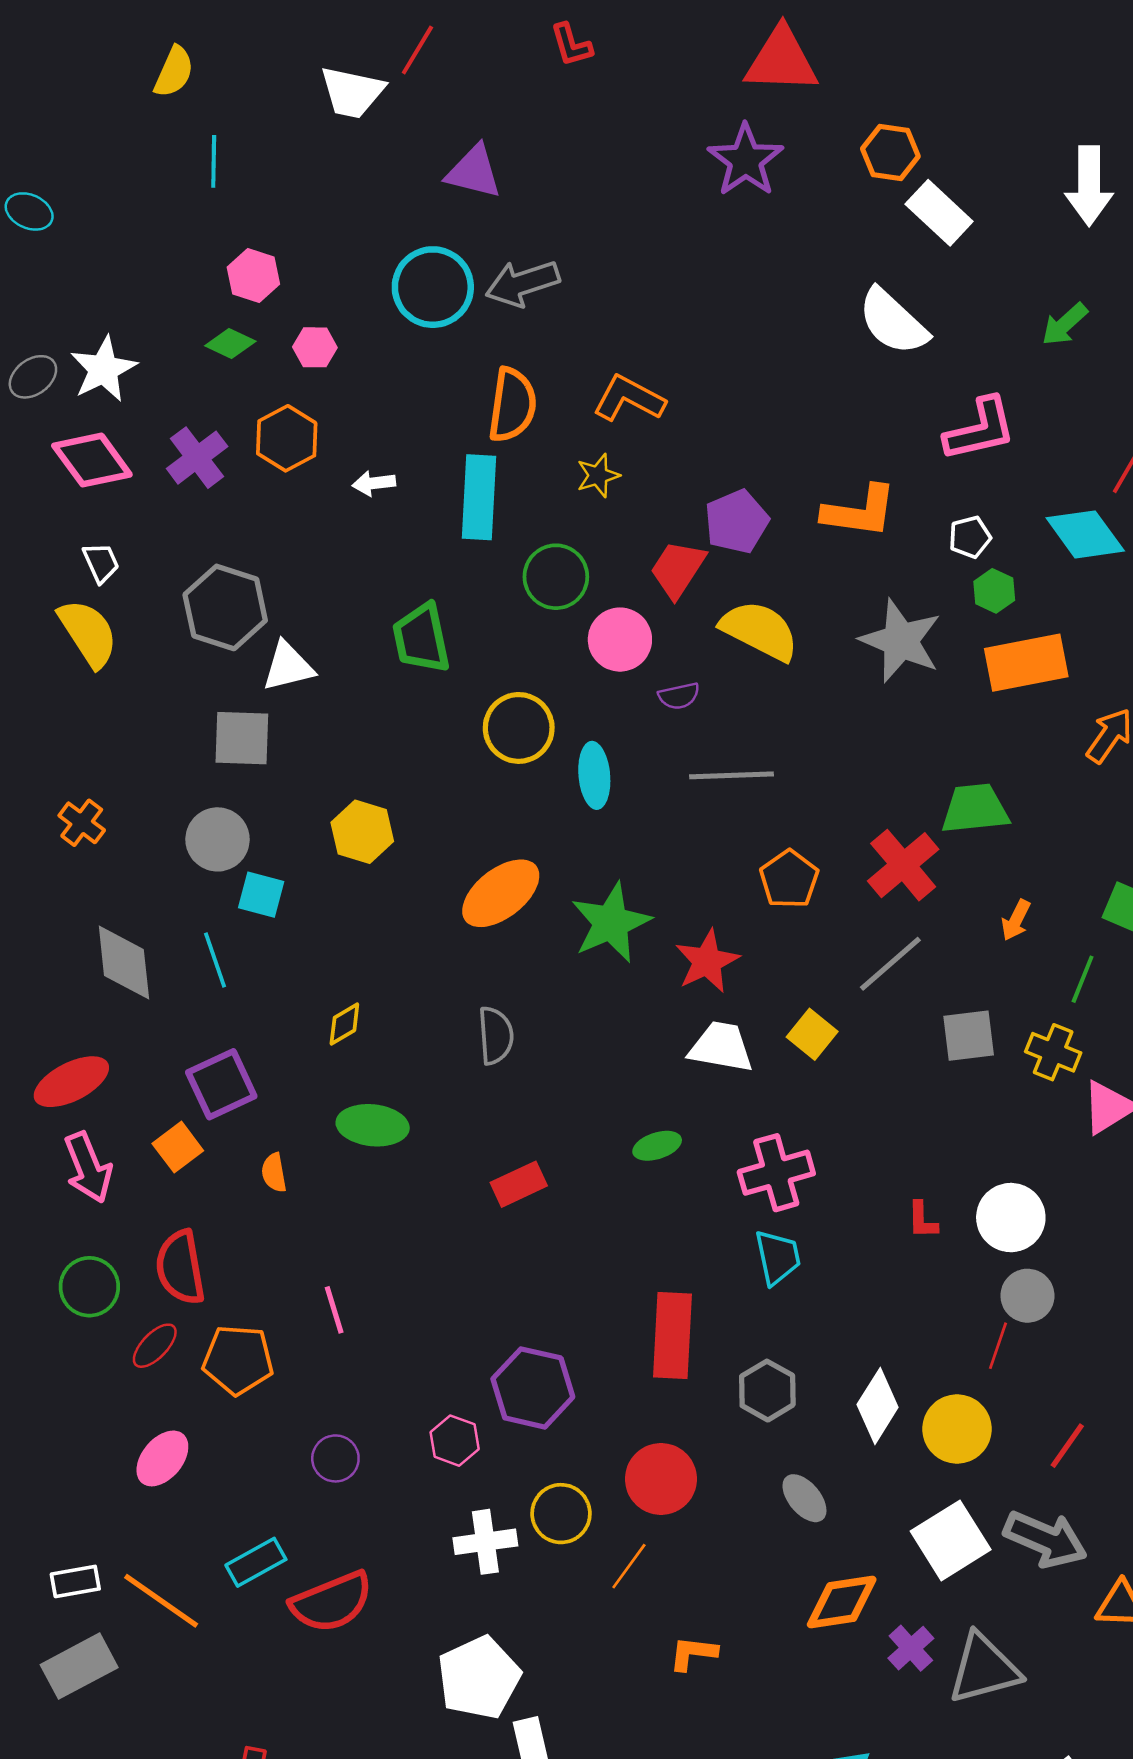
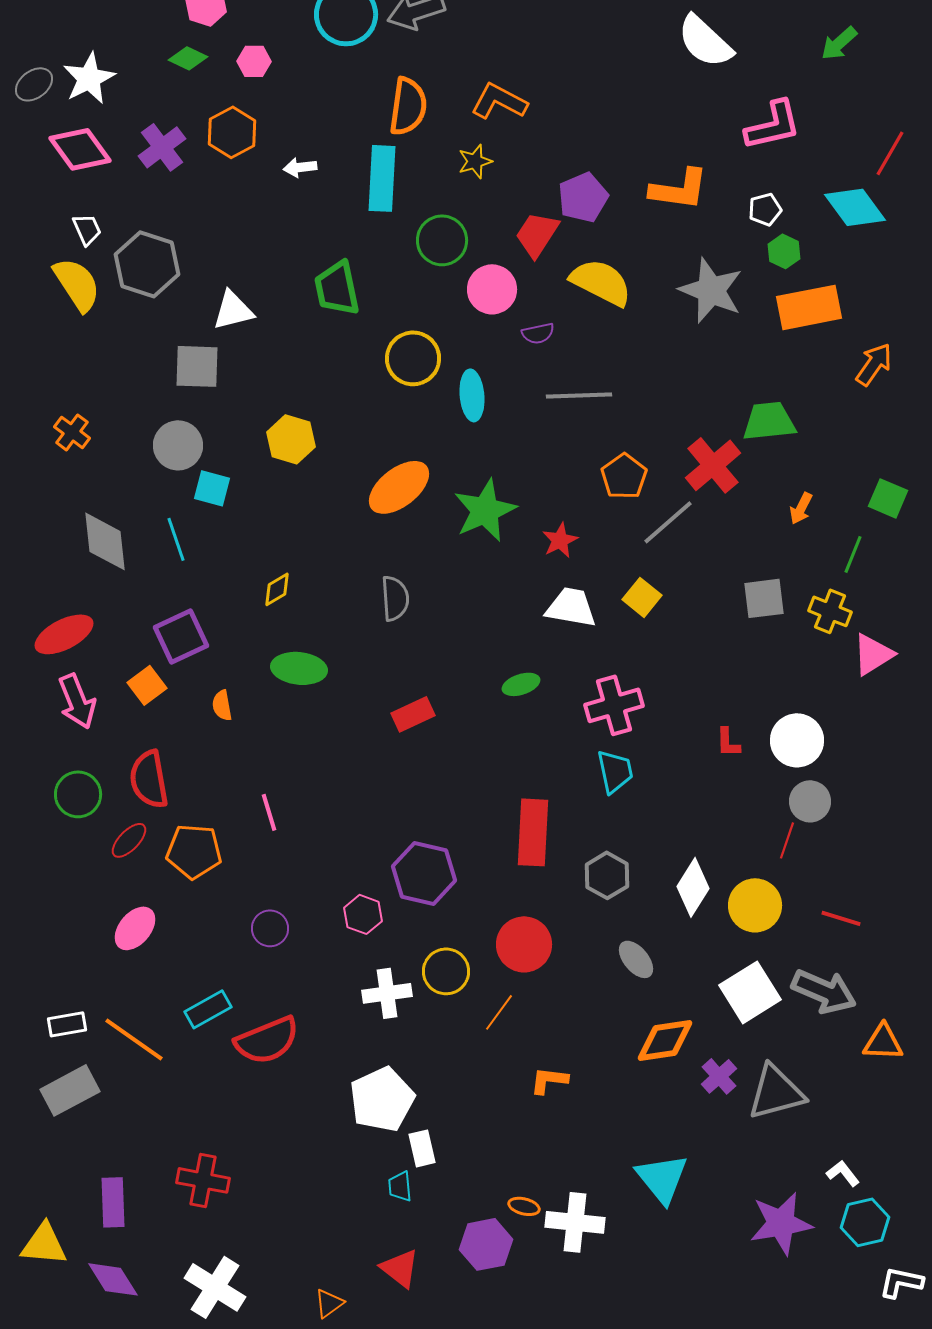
gray hexagon: (225, 607) -> (147, 264), moved
red star: (707, 961) -> (560, 540), size x0.7
gray line: (890, 964) -> (668, 522), moved
red line: (1067, 1446) -> (841, 918), turned 72

